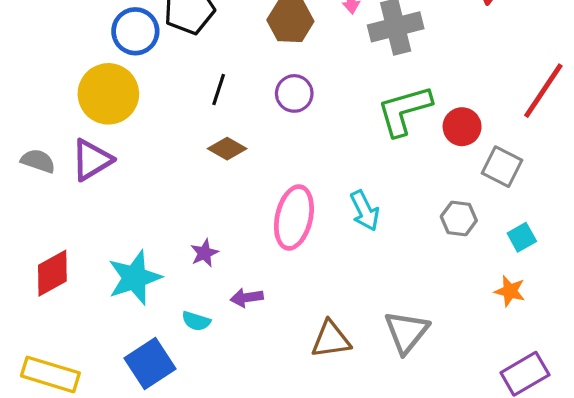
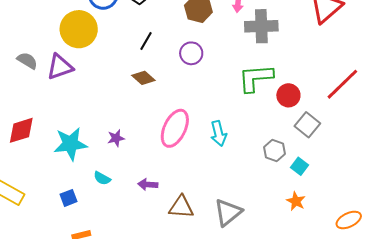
cyan square: (522, 237) -> (299, 166), moved, turned -36
purple arrow: (247, 298) -> (148, 185), moved
blue square: (150, 364) -> (69, 198), size x0.6

